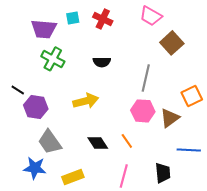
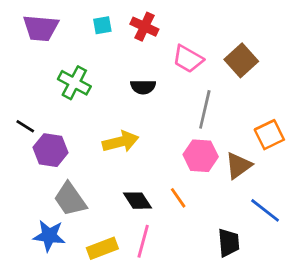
pink trapezoid: (151, 16) -> (188, 59), moved
purple trapezoid: (44, 29) -> (41, 28), moved
blue line: (189, 150) -> (265, 210), turned 35
pink line: (124, 176) -> (143, 241), moved

